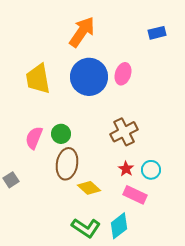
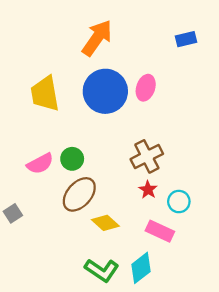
pink semicircle: (34, 138) -> (40, 164), turned -140
brown ellipse: (67, 164) -> (79, 194), turned 32
red star: (126, 169) -> (148, 190), moved

